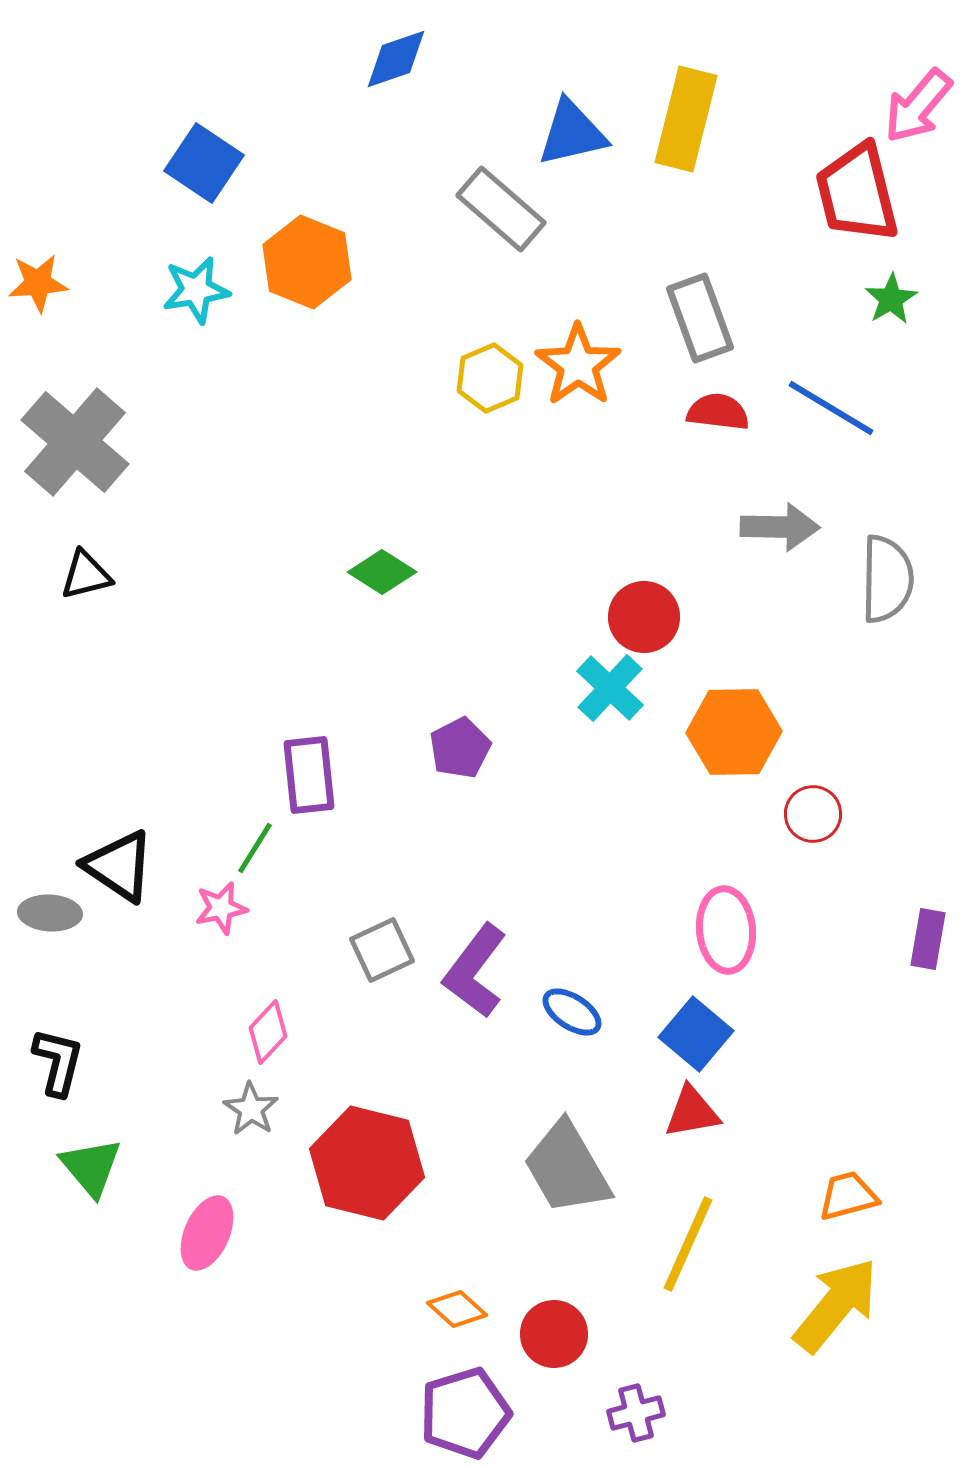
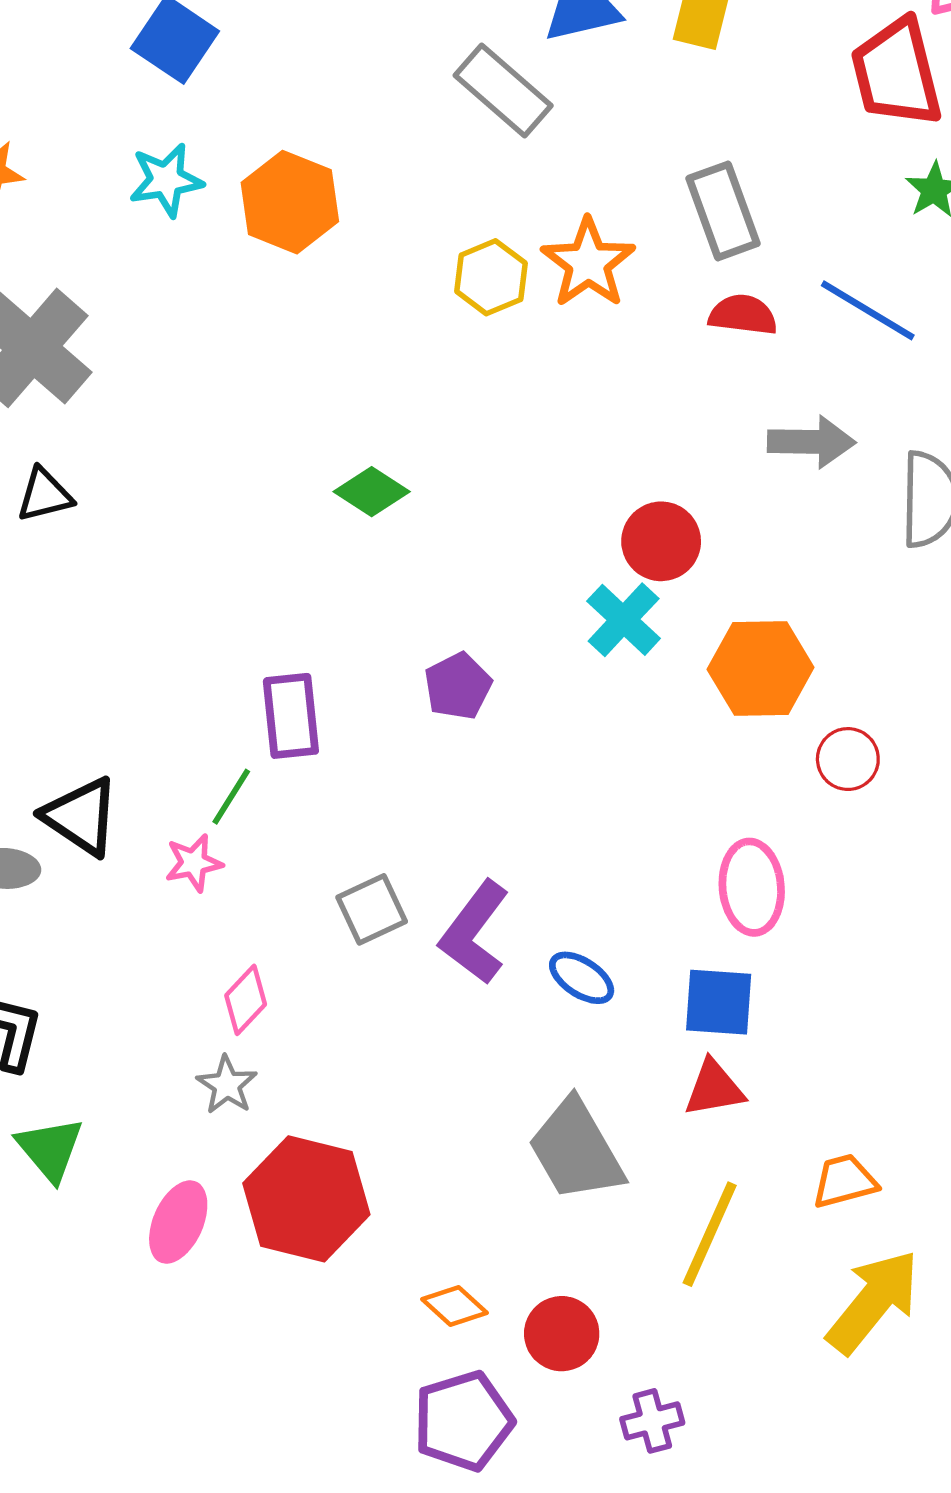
orange hexagon: (307, 262) -> (290, 202), moved
blue square: (696, 1034) -> (719, 1002), turned -36
red hexagon: (367, 1163) -> (306, 1199), moved
orange trapezoid: (848, 1196) -> (845, 1181), moved

